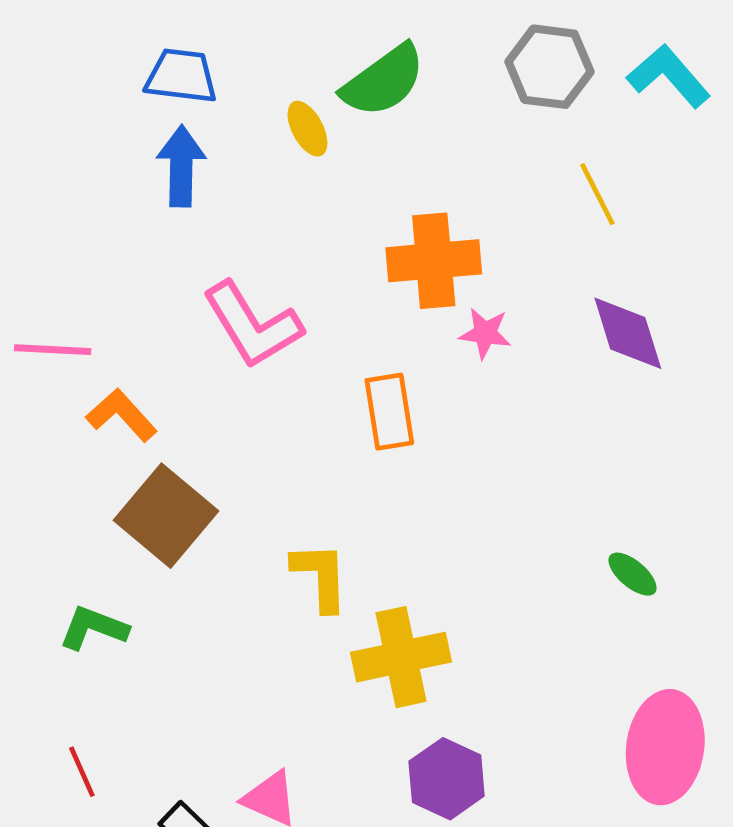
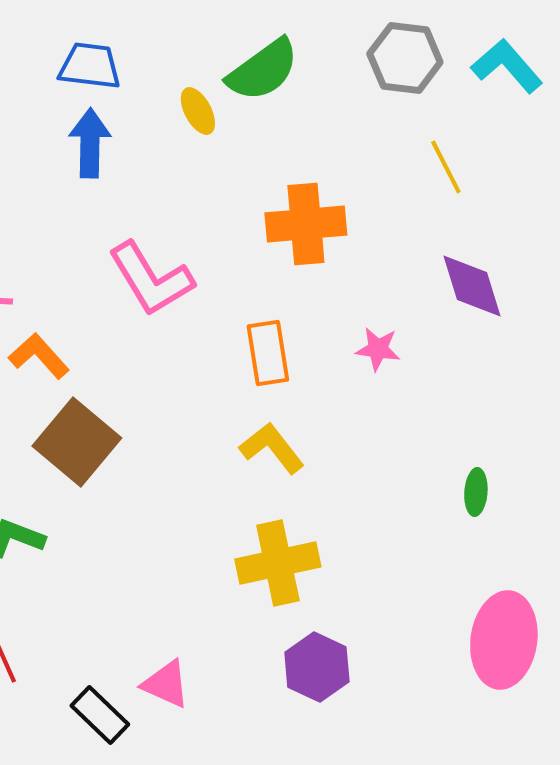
pink star: (485, 333) -> (378, 349), moved
green ellipse: (632, 574) -> (476, 492), turned 54
yellow L-shape: (320, 576) -> (272, 448), moved, turned -36

